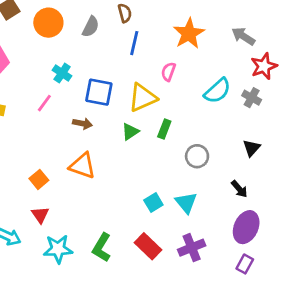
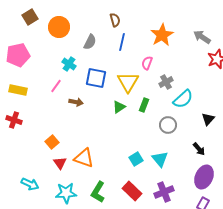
gray semicircle: (91, 27) -> (90, 42), moved
cyan semicircle: (217, 91) -> (183, 99), moved
yellow triangle: (142, 98) -> (128, 82), turned -35
gray cross: (252, 98) -> (166, 82), moved, turned 32
brown arrow: (83, 123) -> (76, 102), moved
orange triangle: (83, 166) -> (84, 158), moved
red triangle: (40, 215) -> (60, 163), moved

